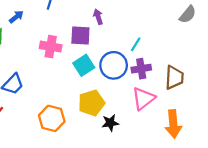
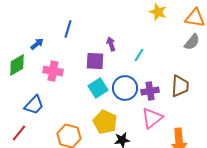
cyan line: (136, 44) -> (139, 55), moved
pink cross: (51, 47) -> (53, 71), moved
brown trapezoid: (174, 77) -> (180, 86), moved
yellow pentagon: (91, 103) -> (105, 122), turned -30

